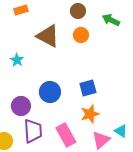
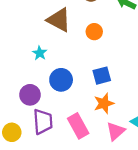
orange circle: (81, 35) -> (94, 32), moved
cyan star: (17, 60) -> (40, 53), moved

